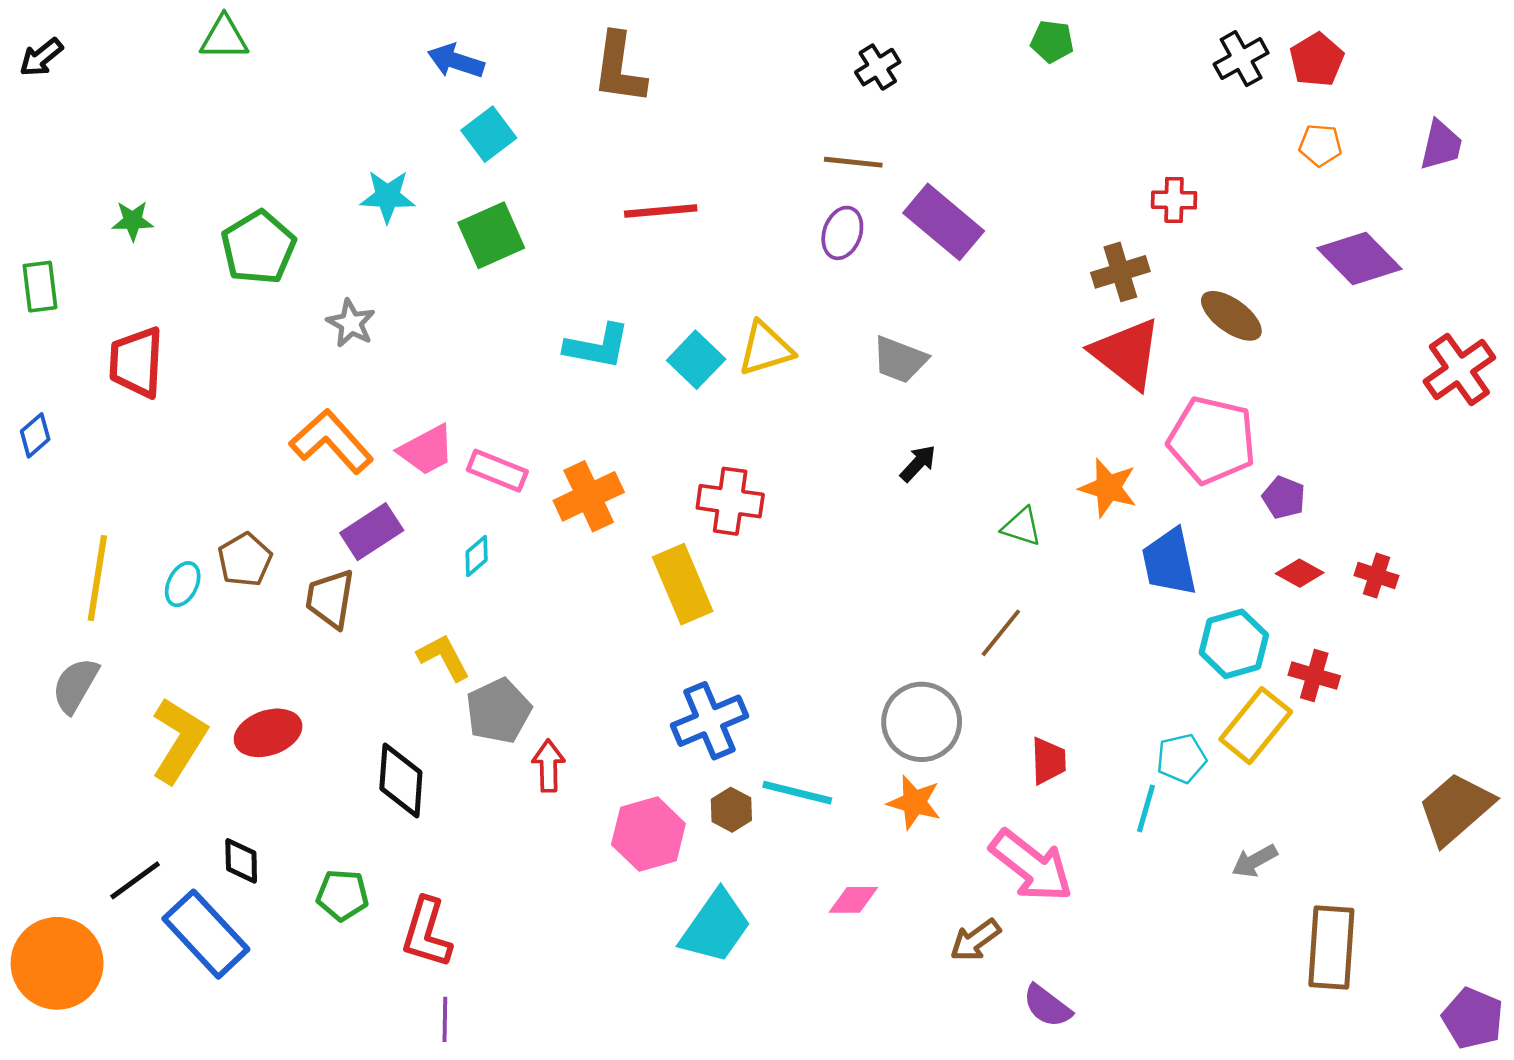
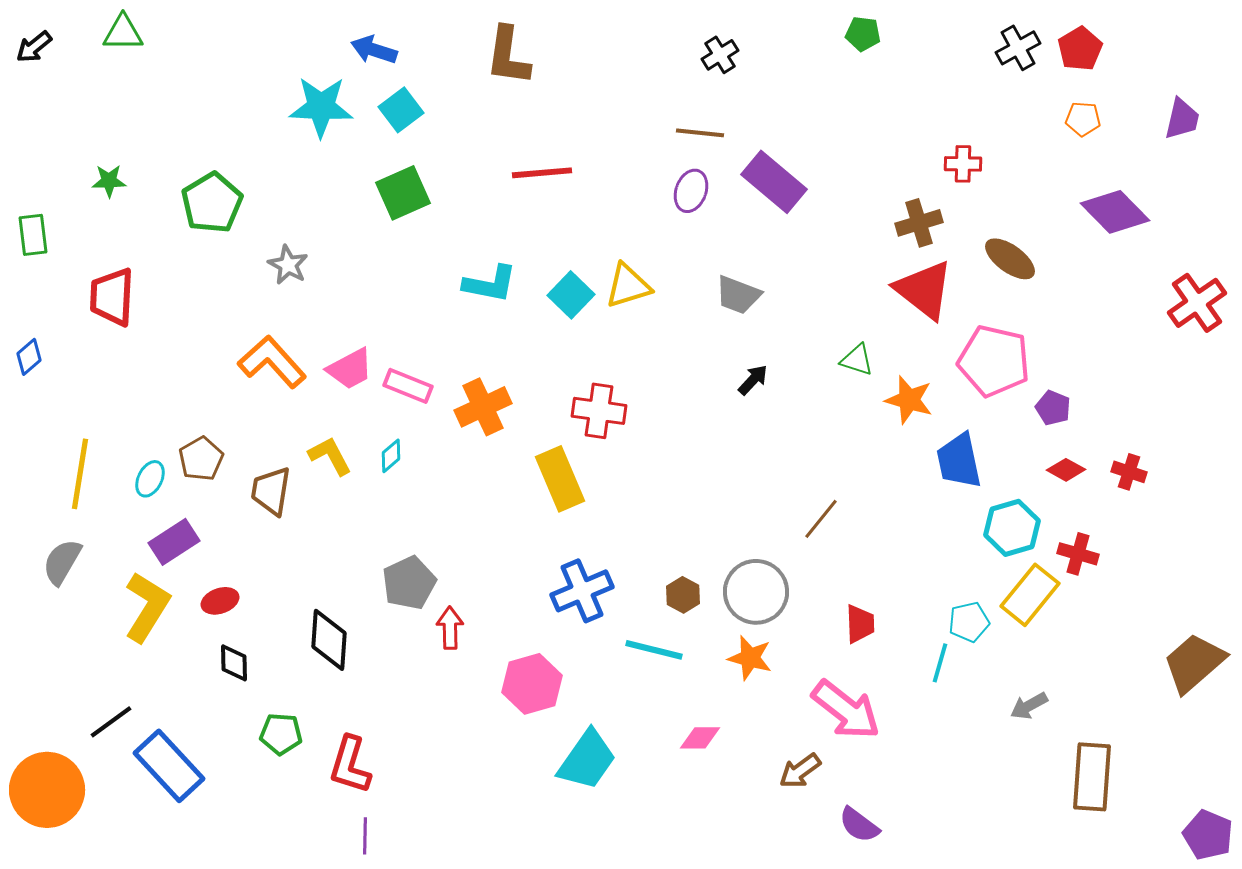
green triangle: (224, 38) -> (123, 33), moved
cyan star: (388, 196) -> (321, 107), moved, size x1.4
green triangle: (1022, 527) -> (857, 360), moved
purple rectangle: (372, 532) -> (174, 542), moved
yellow L-shape: (444, 657) -> (330, 456), moved
red ellipse: (268, 733) -> (220, 601), size x0.7
brown hexagon: (731, 810) -> (683, 595), moved
black diamond: (241, 861) -> (234, 663), moved

